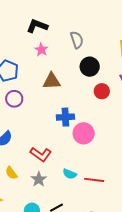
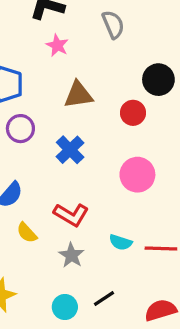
black circle: (90, 67) -> (158, 80), moved
red circle: (102, 91) -> (133, 113), moved
blue cross: (65, 117) -> (70, 150), moved, turned -36
yellow semicircle: (11, 173) -> (27, 233), moved

